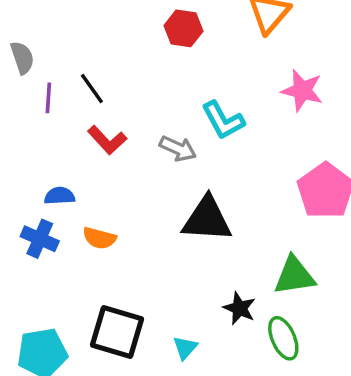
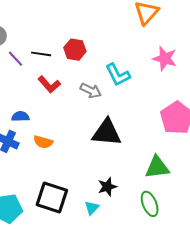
red hexagon: (183, 28) -> (75, 50), moved
black line: (92, 89) -> (41, 54), turned -48
purple line: (48, 98) -> (15, 59), turned -48
black star: (239, 308) -> (107, 187), moved, turned 30

